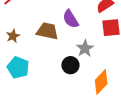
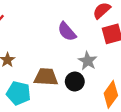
brown trapezoid: (47, 31) -> (46, 77), moved

